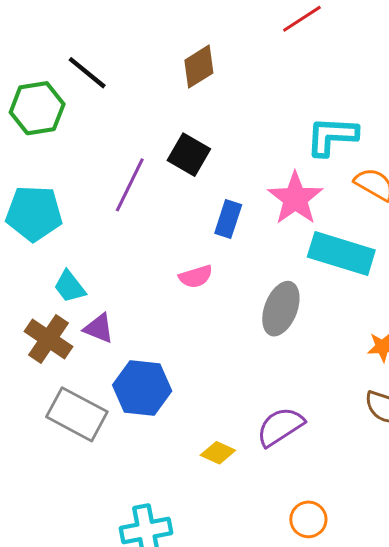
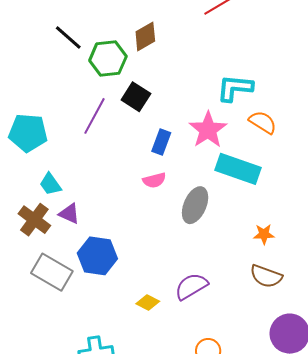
green hexagon: (37, 108) -> (108, 59), moved
pink semicircle: (196, 277) -> (154, 180), moved

